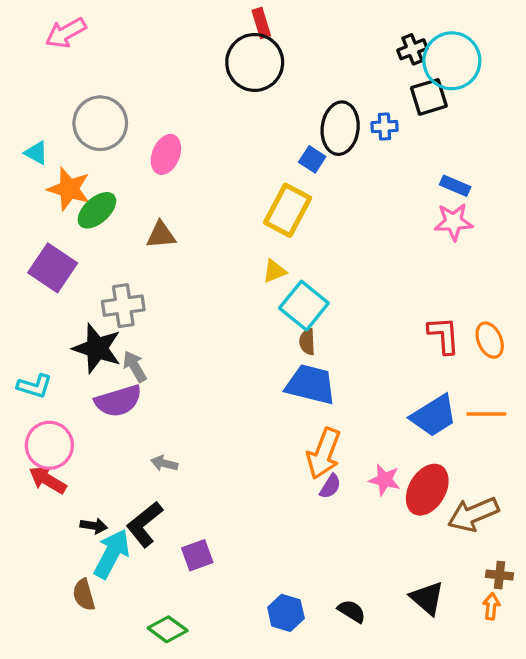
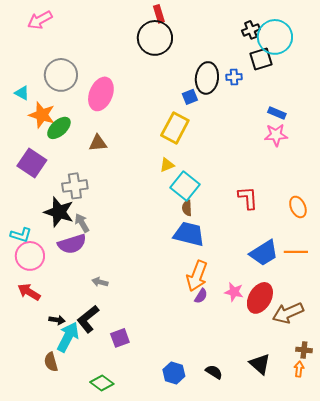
pink ellipse: (166, 154) -> (101, 94), size x1.4
blue square: (312, 159) -> (190, 97), turned 35
red L-shape: (444, 335) -> (248, 198), moved
pink circle: (49, 445) -> (30, 256), moved

